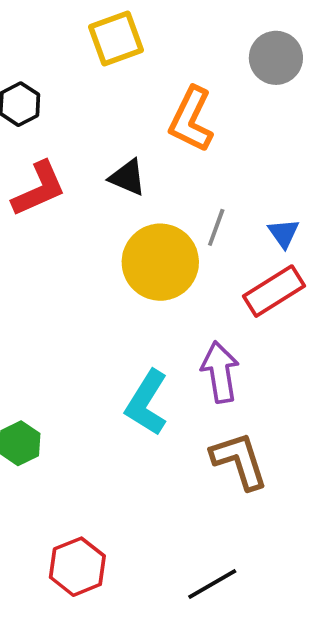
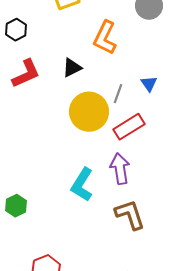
black triangle: (128, 177) -> (72, 68), turned -50
blue triangle: (284, 233) -> (149, 84), moved
red rectangle: (274, 291) -> (129, 127), moved

